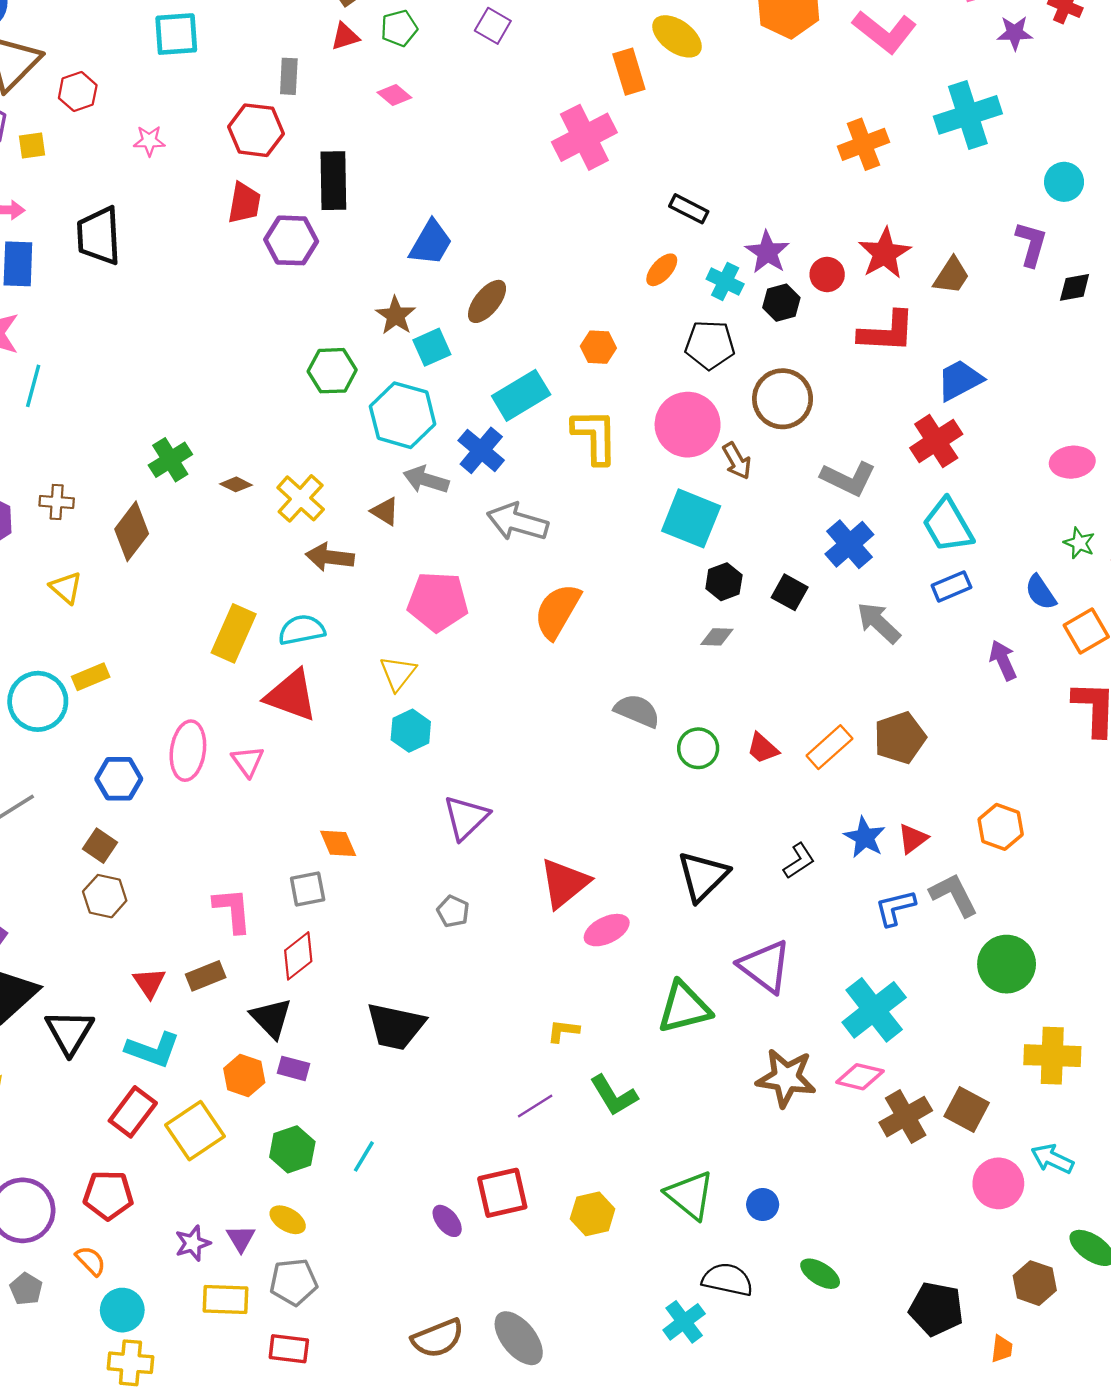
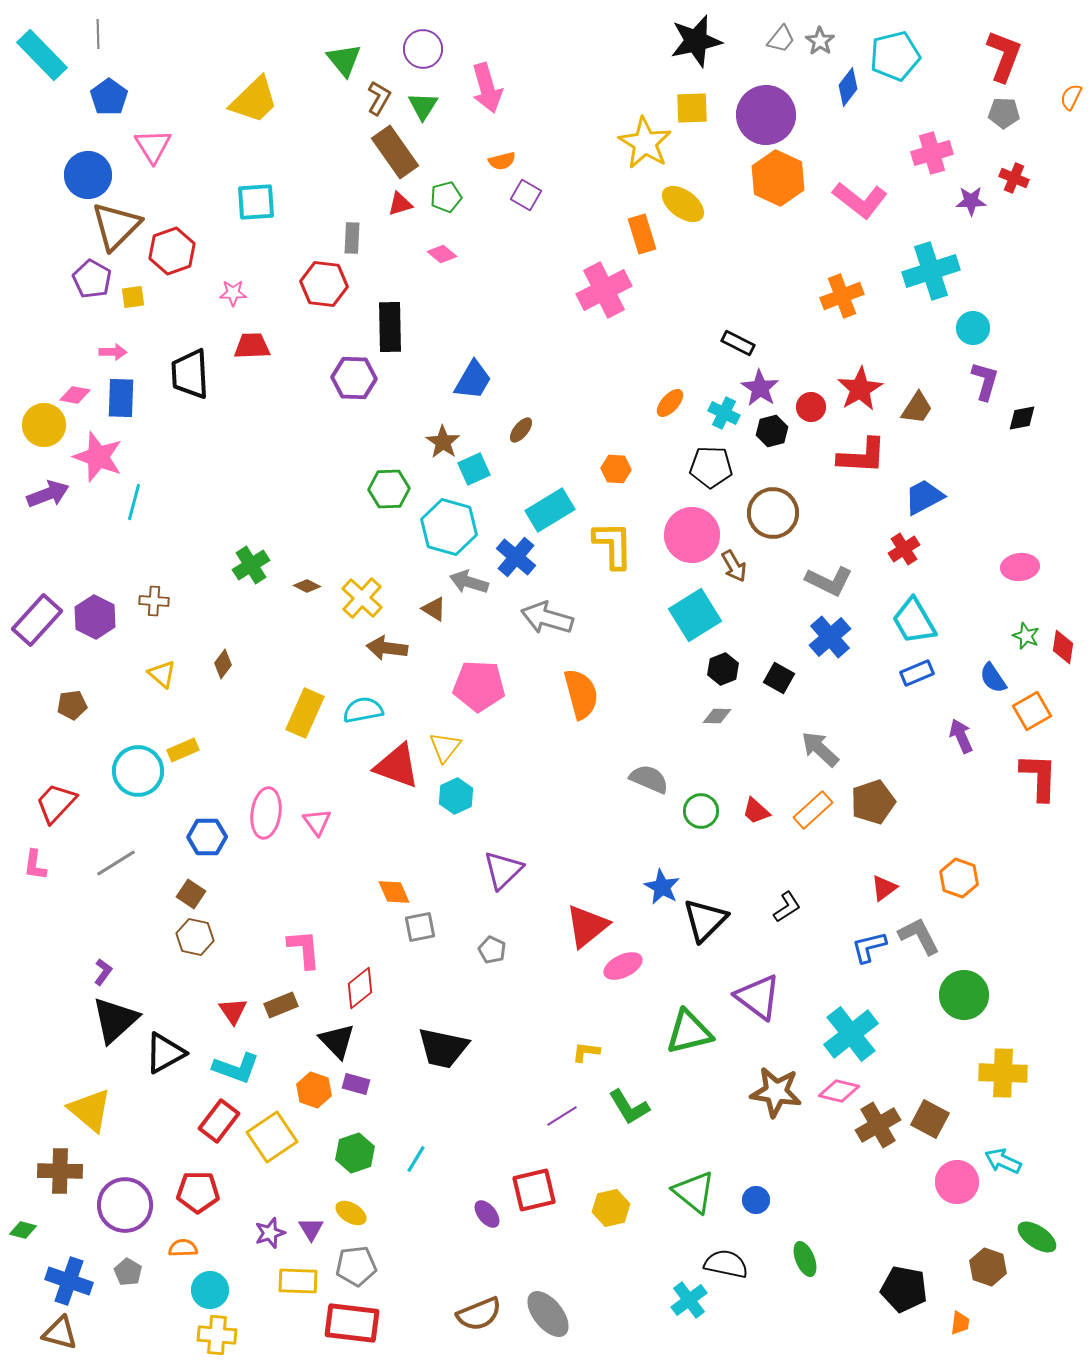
red hexagon: (78, 92) -> (172, 251), size x1.4
cyan circle: (1064, 182) -> (973, 328), moved
red trapezoid: (244, 203) -> (252, 346), moved, turned -102
black rectangle: (689, 209) -> (738, 343), moved
brown ellipse: (487, 301) -> (521, 430), size x0.7
red cross: (936, 441) -> (904, 549), size x0.7
cyan square: (691, 518) -> (695, 615), turned 36
brown diamond: (132, 531) -> (223, 664), moved, size x0.6
orange semicircle: (557, 611) -> (581, 694), turned 135
gray arrow: (879, 623) -> (820, 749), moved
red triangle: (291, 696) -> (397, 766), moved
blue star: (865, 837) -> (662, 887), moved
gray square: (308, 889) -> (420, 927), moved
black triangle: (69, 1032) -> (165, 1053), turned 30
orange semicircle: (91, 1261) -> (183, 1248), turned -48
green ellipse: (820, 1274) -> (805, 1259), turned 36
red rectangle: (289, 1349) -> (352, 1323), size x1.6

